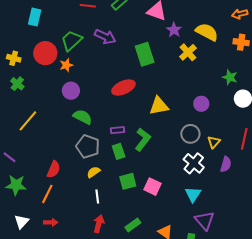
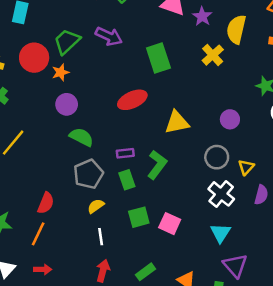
purple star: (174, 30) -> (202, 16), moved
yellow semicircle: (207, 32) -> (236, 29), turned -105
gray pentagon: (88, 146) -> (88, 174), turned 30

